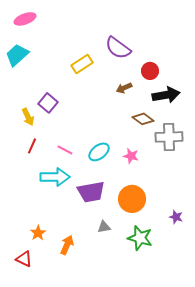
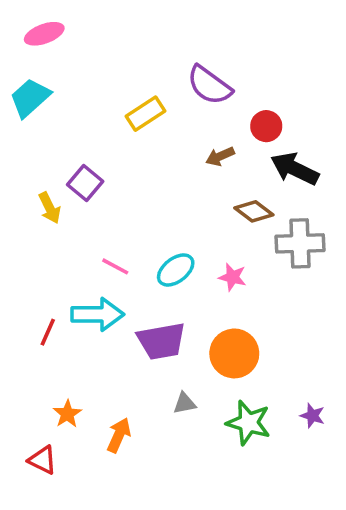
black arrow: (166, 95) -> (295, 169), turned -144
red line: (32, 146) -> (48, 332), moved
purple star: (176, 217) -> (312, 416), moved

